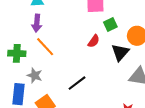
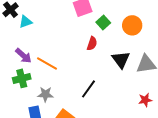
purple arrow: (37, 23) -> (23, 56), moved, turned -36
black triangle: (120, 52) -> (121, 60), moved

